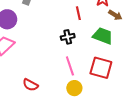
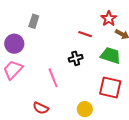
red line: (78, 13) -> (85, 34), turned -56
pink line: (70, 66) -> (53, 78), moved

